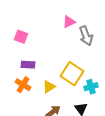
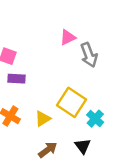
purple rectangle: (28, 65) -> (17, 79), moved
cyan cross: (91, 87) -> (95, 119), turned -32

